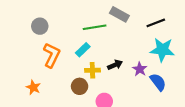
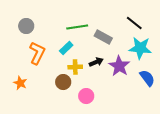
gray rectangle: (119, 14) -> (103, 37), moved
black line: (156, 23) -> (134, 23), turned 60
purple star: (140, 69) -> (119, 66), size x1.5
blue semicircle: (158, 82) -> (147, 78), moved

